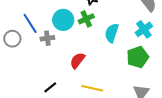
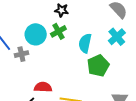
green pentagon: (138, 57) -> (98, 66), moved
red semicircle: (77, 61) -> (43, 87), moved, turned 60

